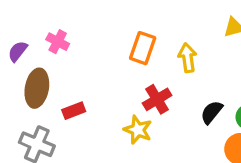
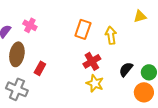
red rectangle: (74, 111) -> (40, 68), turned -40
yellow star: (138, 130) -> (95, 83), moved

